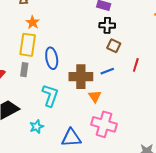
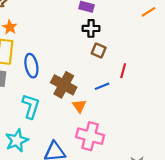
blue line: (107, 71) -> (102, 86), moved
brown cross: (81, 77) -> (64, 85), turned 30
cyan star: (37, 127) -> (17, 141), size x1.5

